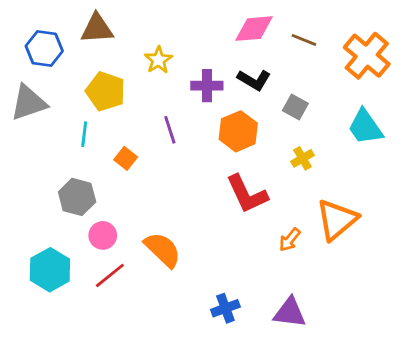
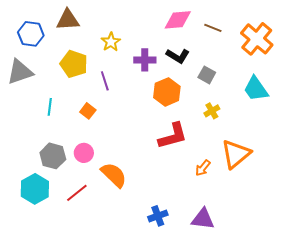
purple line: (170, 130) -> (105, 81), moved
cyan line: (84, 134) -> (50, 107), moved
red L-shape: (247, 194) -> (173, 136), turned -80
gray hexagon: (77, 197) -> (53, 156), moved
pink circle: (103, 235) -> (84, 153), moved

